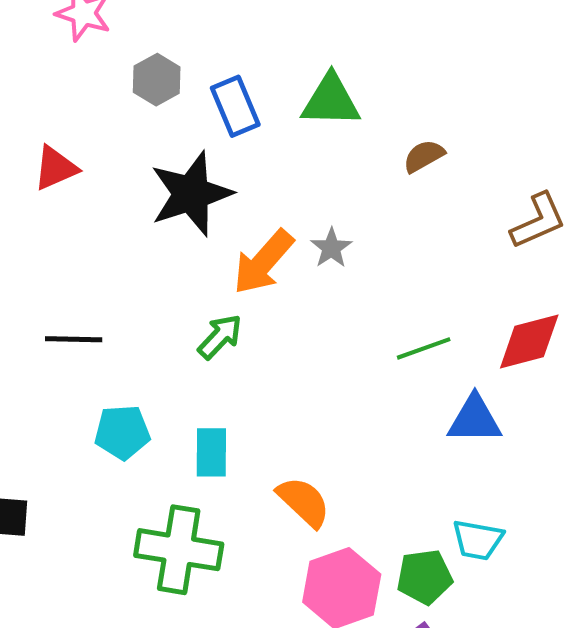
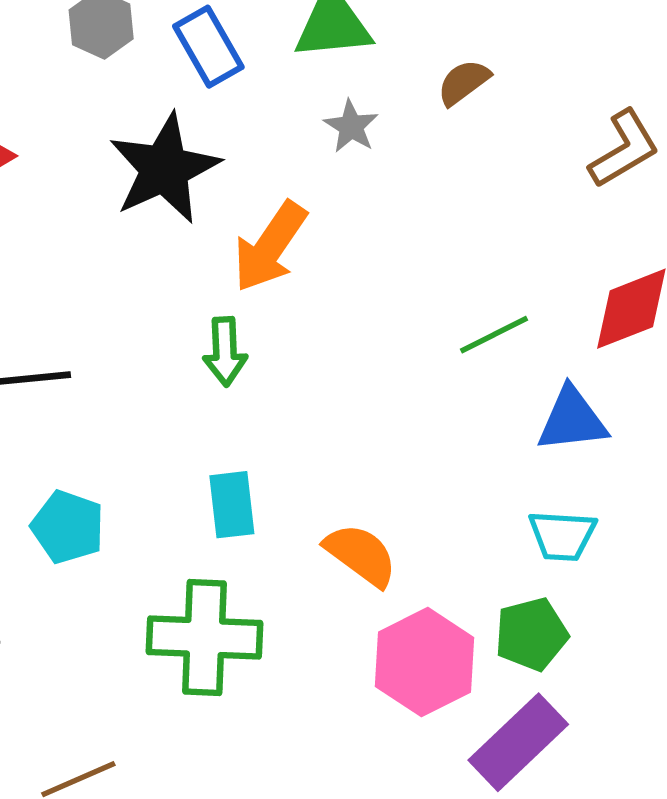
gray star: (331, 248) -> (351, 126), moved
green arrow: (220, 337) -> (225, 352), turned 141
cyan pentagon: (122, 432) -> (68, 527), moved, turned 30
cyan trapezoid: (478, 540) -> (562, 536), moved

